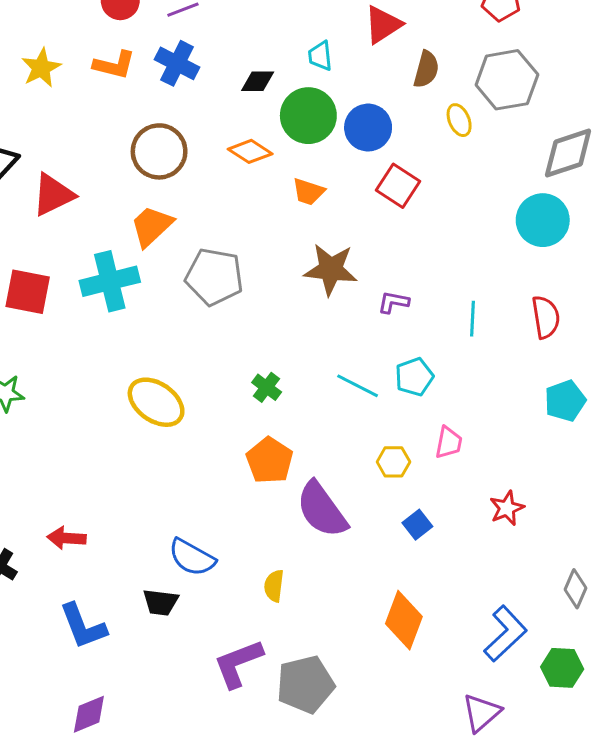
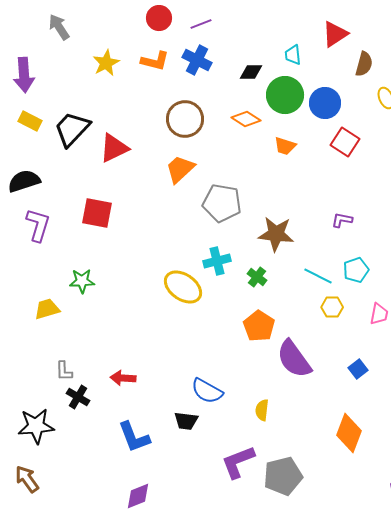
brown star: (331, 269) -> (276, 234), moved
cyan cross: (110, 281) -> (217, 261), moved, size x0.7
yellow hexagon: (393, 462) -> (332, 307), moved

